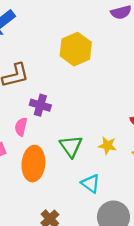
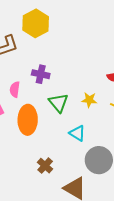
yellow hexagon: (76, 49) -> (36, 23), moved
purple cross: (40, 105) -> (41, 74), moved

